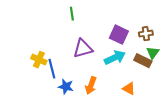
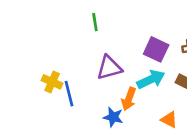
orange arrow: (91, 86) -> (129, 99), moved
blue star: (66, 87) -> (113, 117), moved

